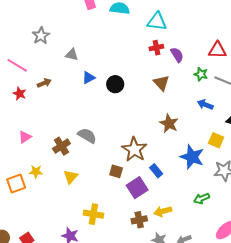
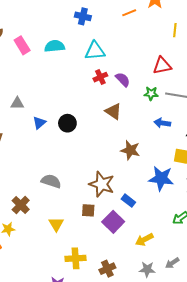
brown cross: (61, 146) -> (21, 205), moved
yellow triangle: (71, 177) -> (56, 224), moved
brown cross: (139, 220) -> (107, 269), moved

